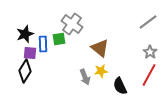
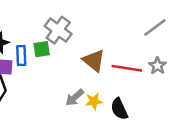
yellow star: (101, 71) -> (94, 101), moved
red line: (149, 75) -> (127, 68), moved, turned 70
gray arrow: (85, 77) -> (75, 98), turned 70

